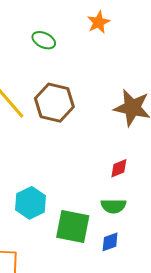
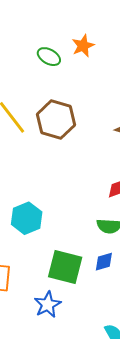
orange star: (98, 22) -> (83, 46), moved
green square: (73, 226) -> (65, 267), moved

